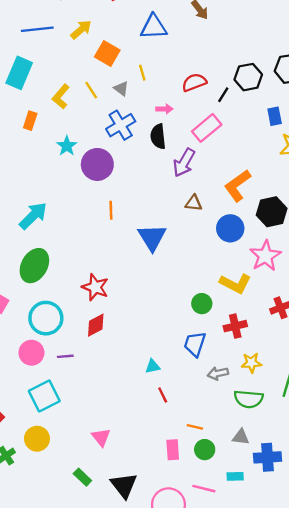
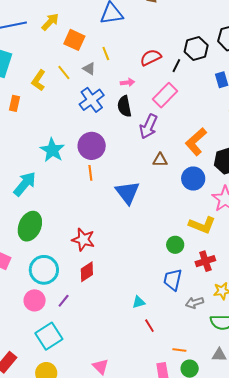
cyan star: (67, 146) -> (52, 150), moved, size x1.4
purple circle: (97, 164) -> (92, 146), moved
purple line: (65, 356) -> (64, 301), turned -40

